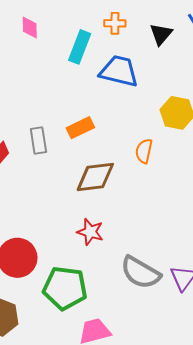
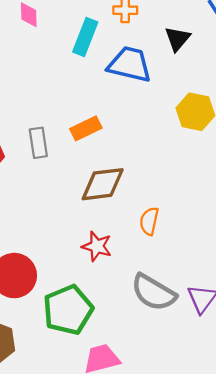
black triangle: (161, 34) -> (177, 39), moved
orange semicircle: (144, 151) -> (149, 221), moved
green pentagon: (65, 288) -> (68, 310), turned -30

